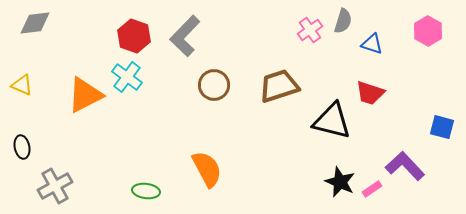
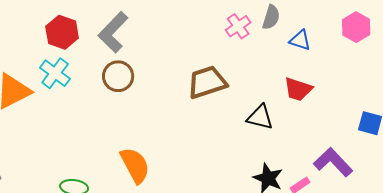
brown circle: (214, 85) -> (118, 76), moved
black triangle: (332, 121) -> (260, 117), size x0.7

